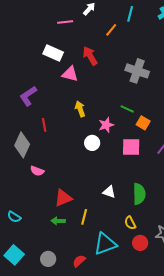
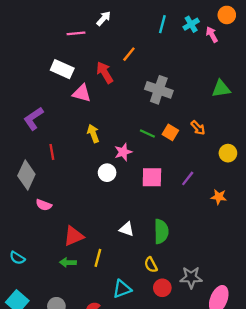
cyan line: (130, 14) -> (162, 24), moved
orange line: (111, 30) -> (129, 54), moved
orange square: (143, 123) -> (170, 132), moved
cyan triangle: (105, 244) -> (122, 289), size x0.7

